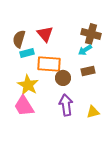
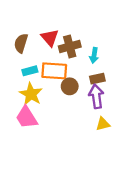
brown cross: (91, 34) -> (70, 46), moved, turned -30
cyan arrow: (85, 50) -> (94, 55), turned -48
cyan rectangle: (27, 53) -> (30, 71), moved
purple arrow: (66, 105) -> (96, 96), moved

